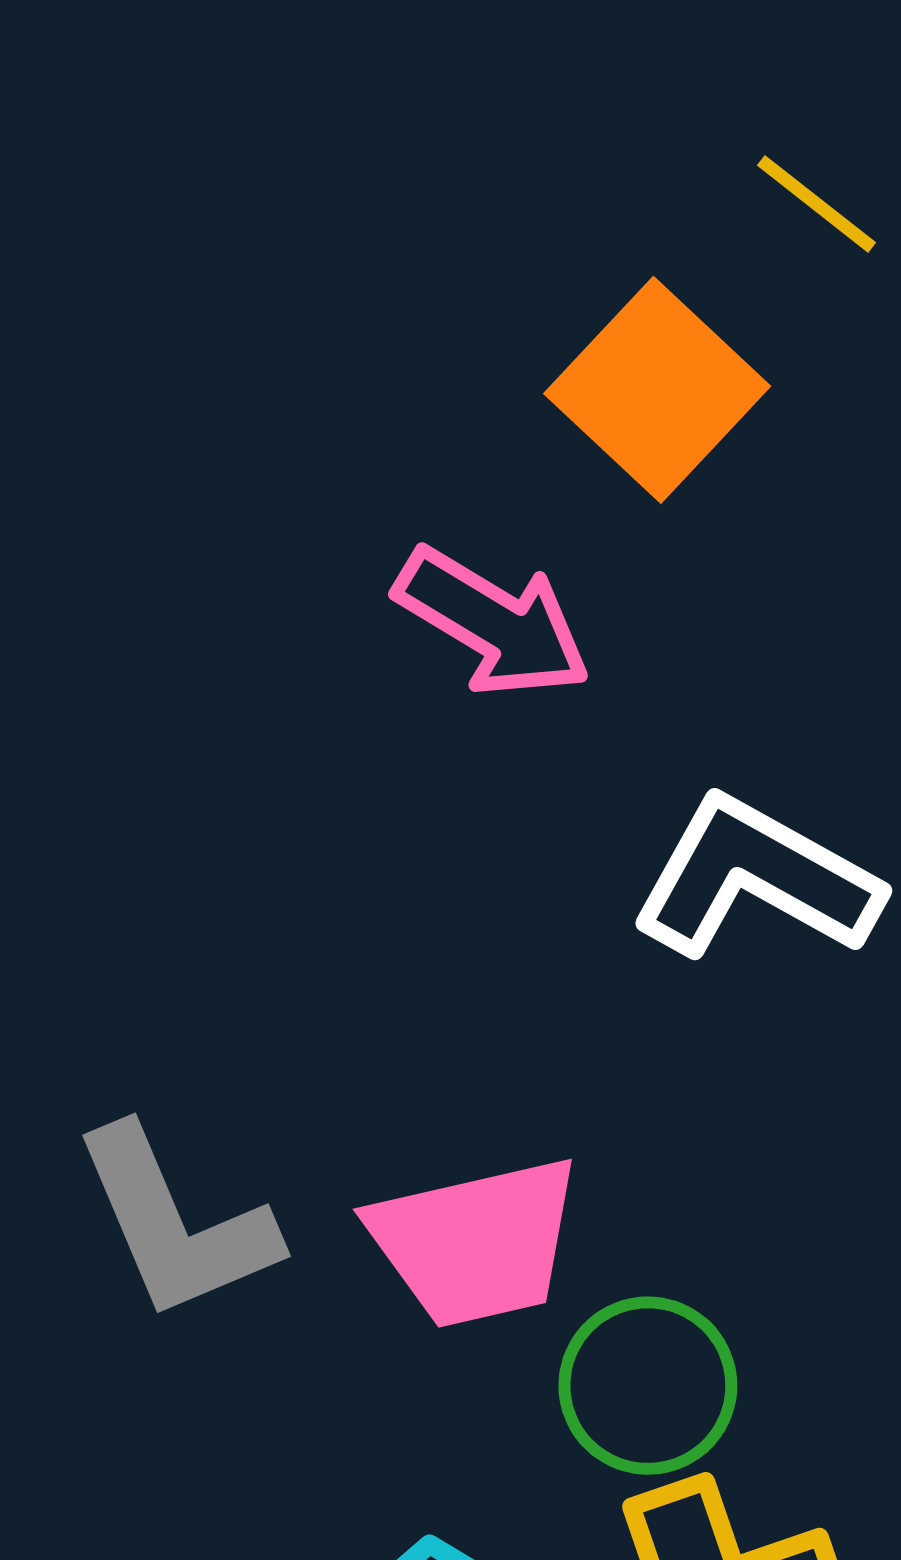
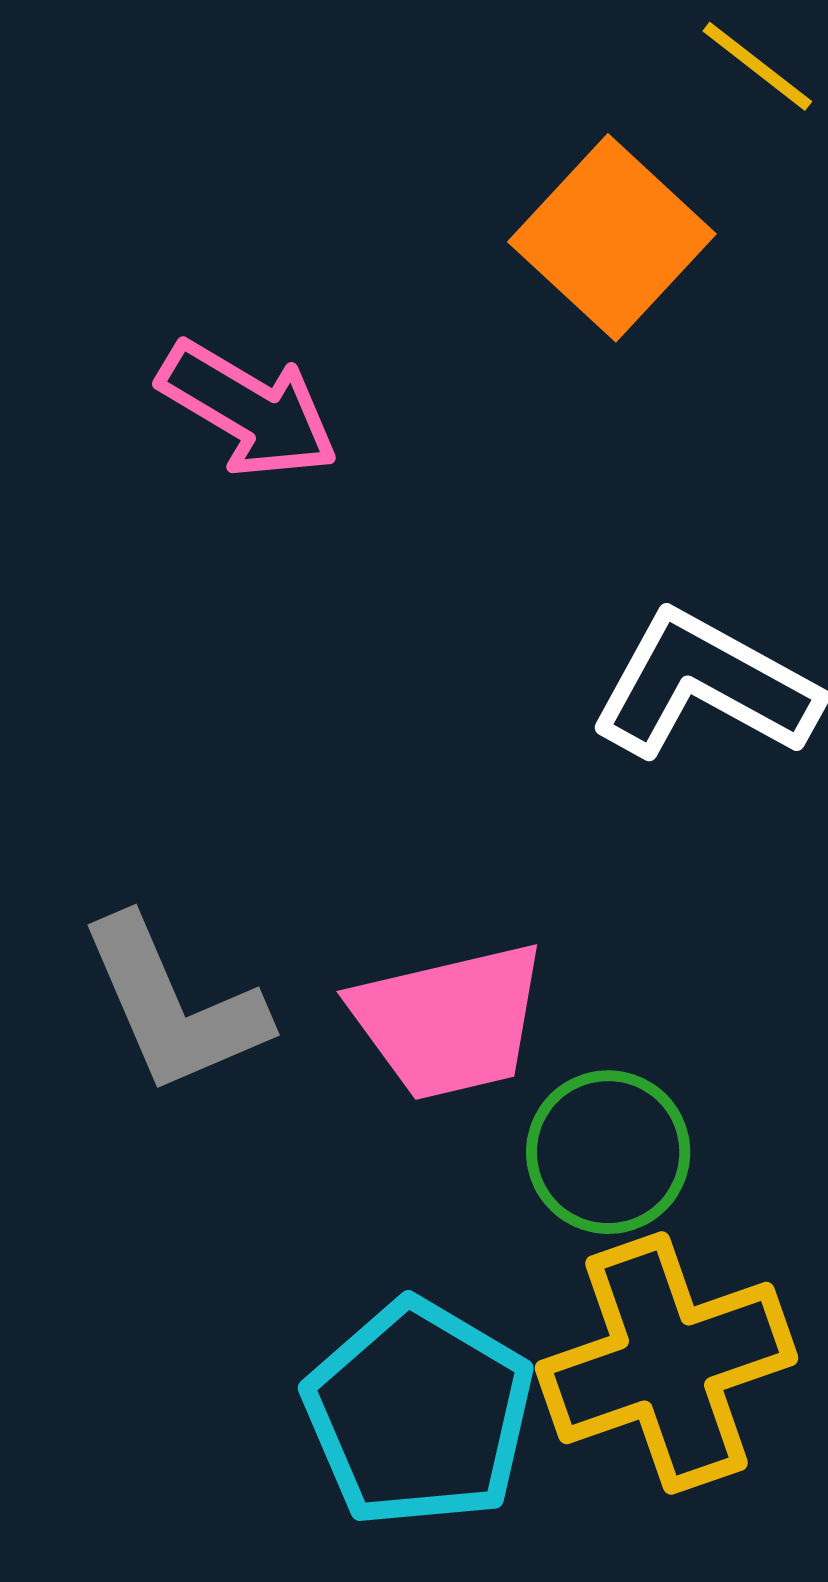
pink arrow: (493, 623) -> (248, 409), moved

